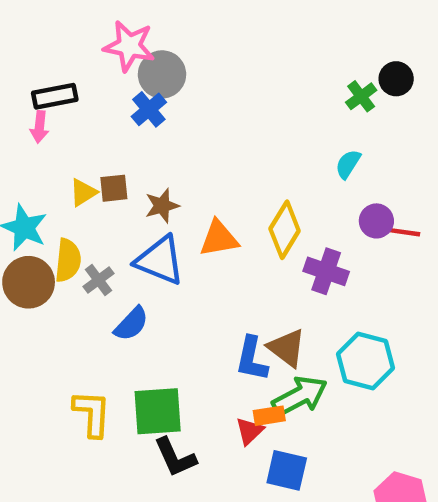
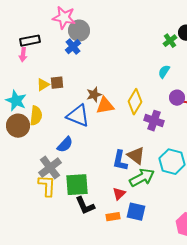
brown star: (162, 206) -> (94, 95), moved
gray cross: (99, 280) -> (50, 168), moved, size x1.6
orange rectangle: (269, 416) -> (113, 217), moved

